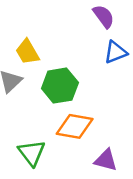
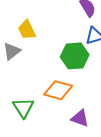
green hexagon: (60, 86) -> (75, 56), moved

